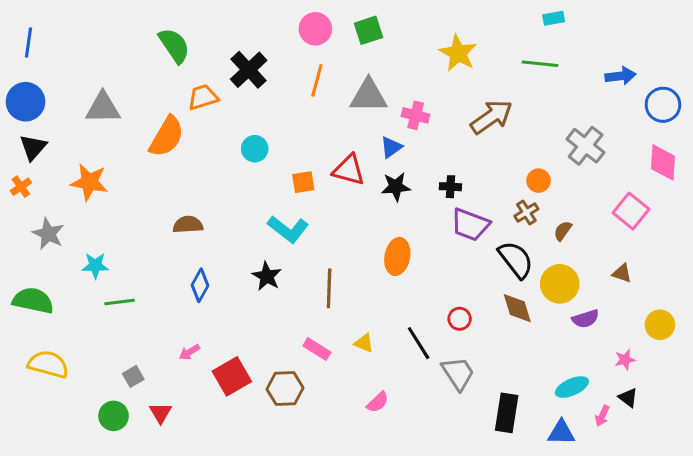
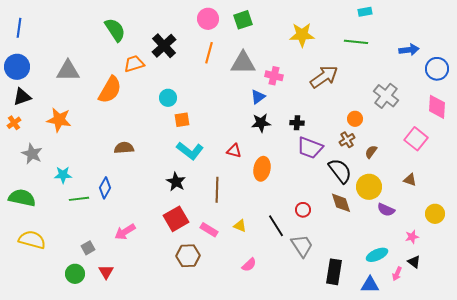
yellow star: (458, 53) -> (302, 35), turned -30
black triangle: (33, 147) -> (22, 97), turned 30
red triangle: (349, 170) -> (234, 151), moved, size x0.7
orange square: (303, 182) -> (182, 120), moved
blue diamond: (200, 285) -> (105, 188), moved
purple semicircle: (586, 319) -> (386, 210), turned 42
pink arrow: (189, 352) -> (125, 232), size x1.5
red square: (232, 376) -> (176, 219), moved

